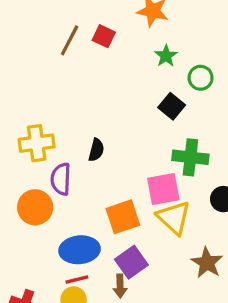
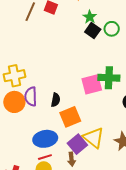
black square: (172, 106) -> (93, 31), moved
black semicircle: (96, 150) -> (56, 100), moved
pink square: (163, 189) -> (92, 84), moved
orange circle: (35, 207) -> (14, 102), moved
yellow triangle: (174, 218) -> (94, 138), moved

